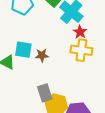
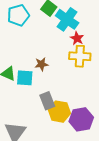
cyan square: (23, 50) -> (25, 78), moved

